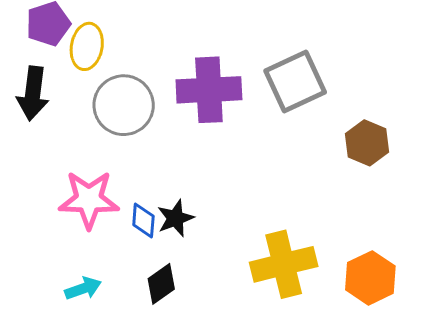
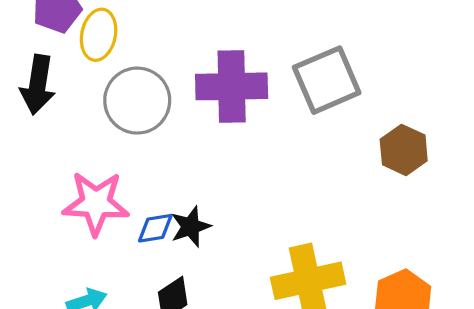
blue diamond: (143, 221) -> (155, 228), turned 75

